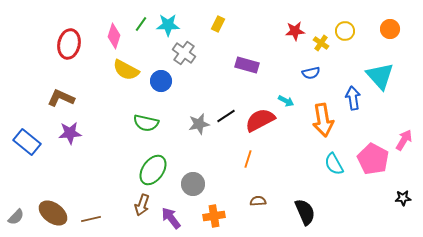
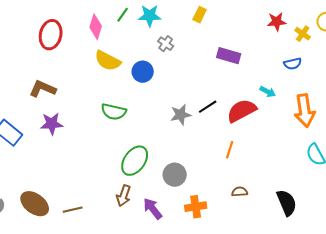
gray cross: (184, 53) -> (166, 44), size x0.7
green semicircle: (146, 123) -> (114, 112), moved

